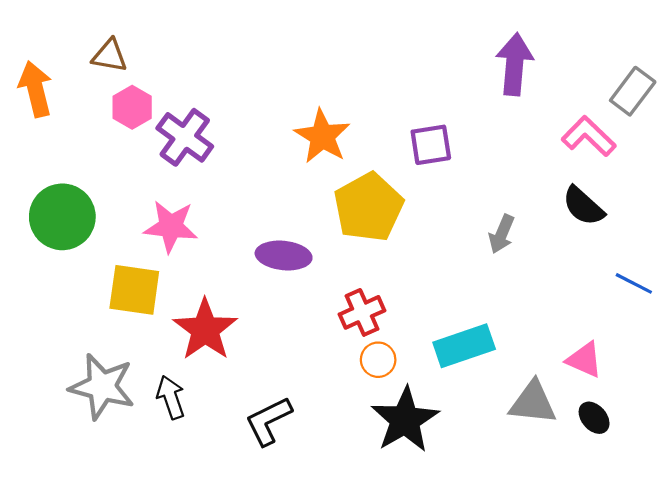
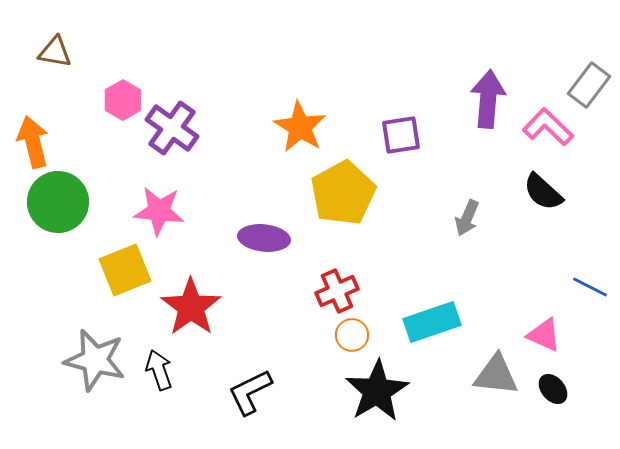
brown triangle: (110, 56) -> (55, 52), moved
purple arrow: (515, 64) -> (488, 99), moved
orange arrow: (35, 89) -> (33, 142), moved
blue line: (634, 283) -> (590, 287), moved
yellow square: (134, 290) -> (125, 270), turned -30

